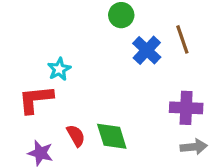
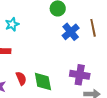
cyan star: (59, 69) -> (12, 24), moved
purple cross: (186, 108) -> (80, 75), moved

